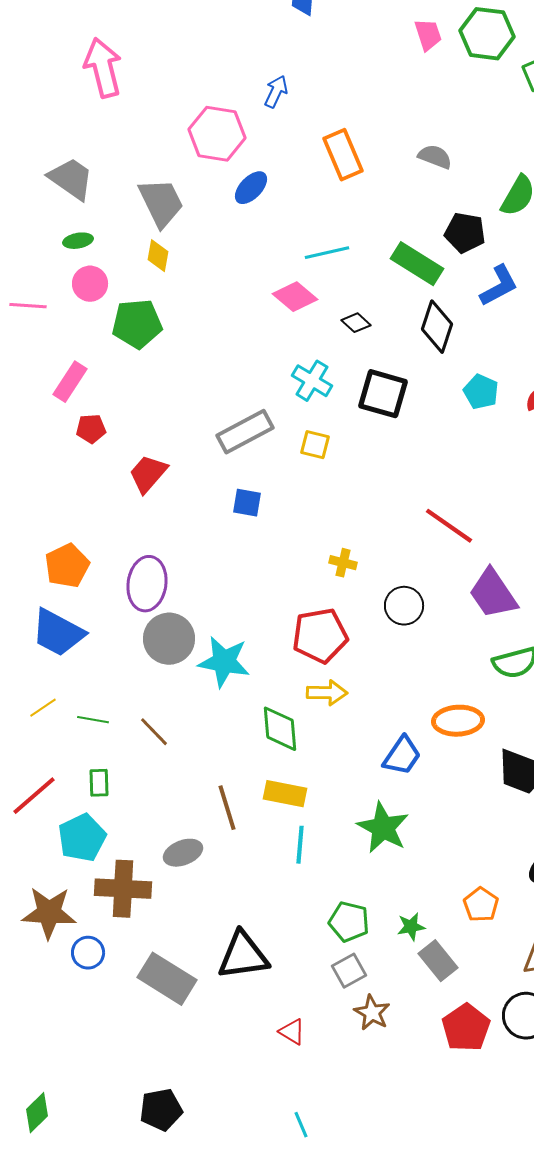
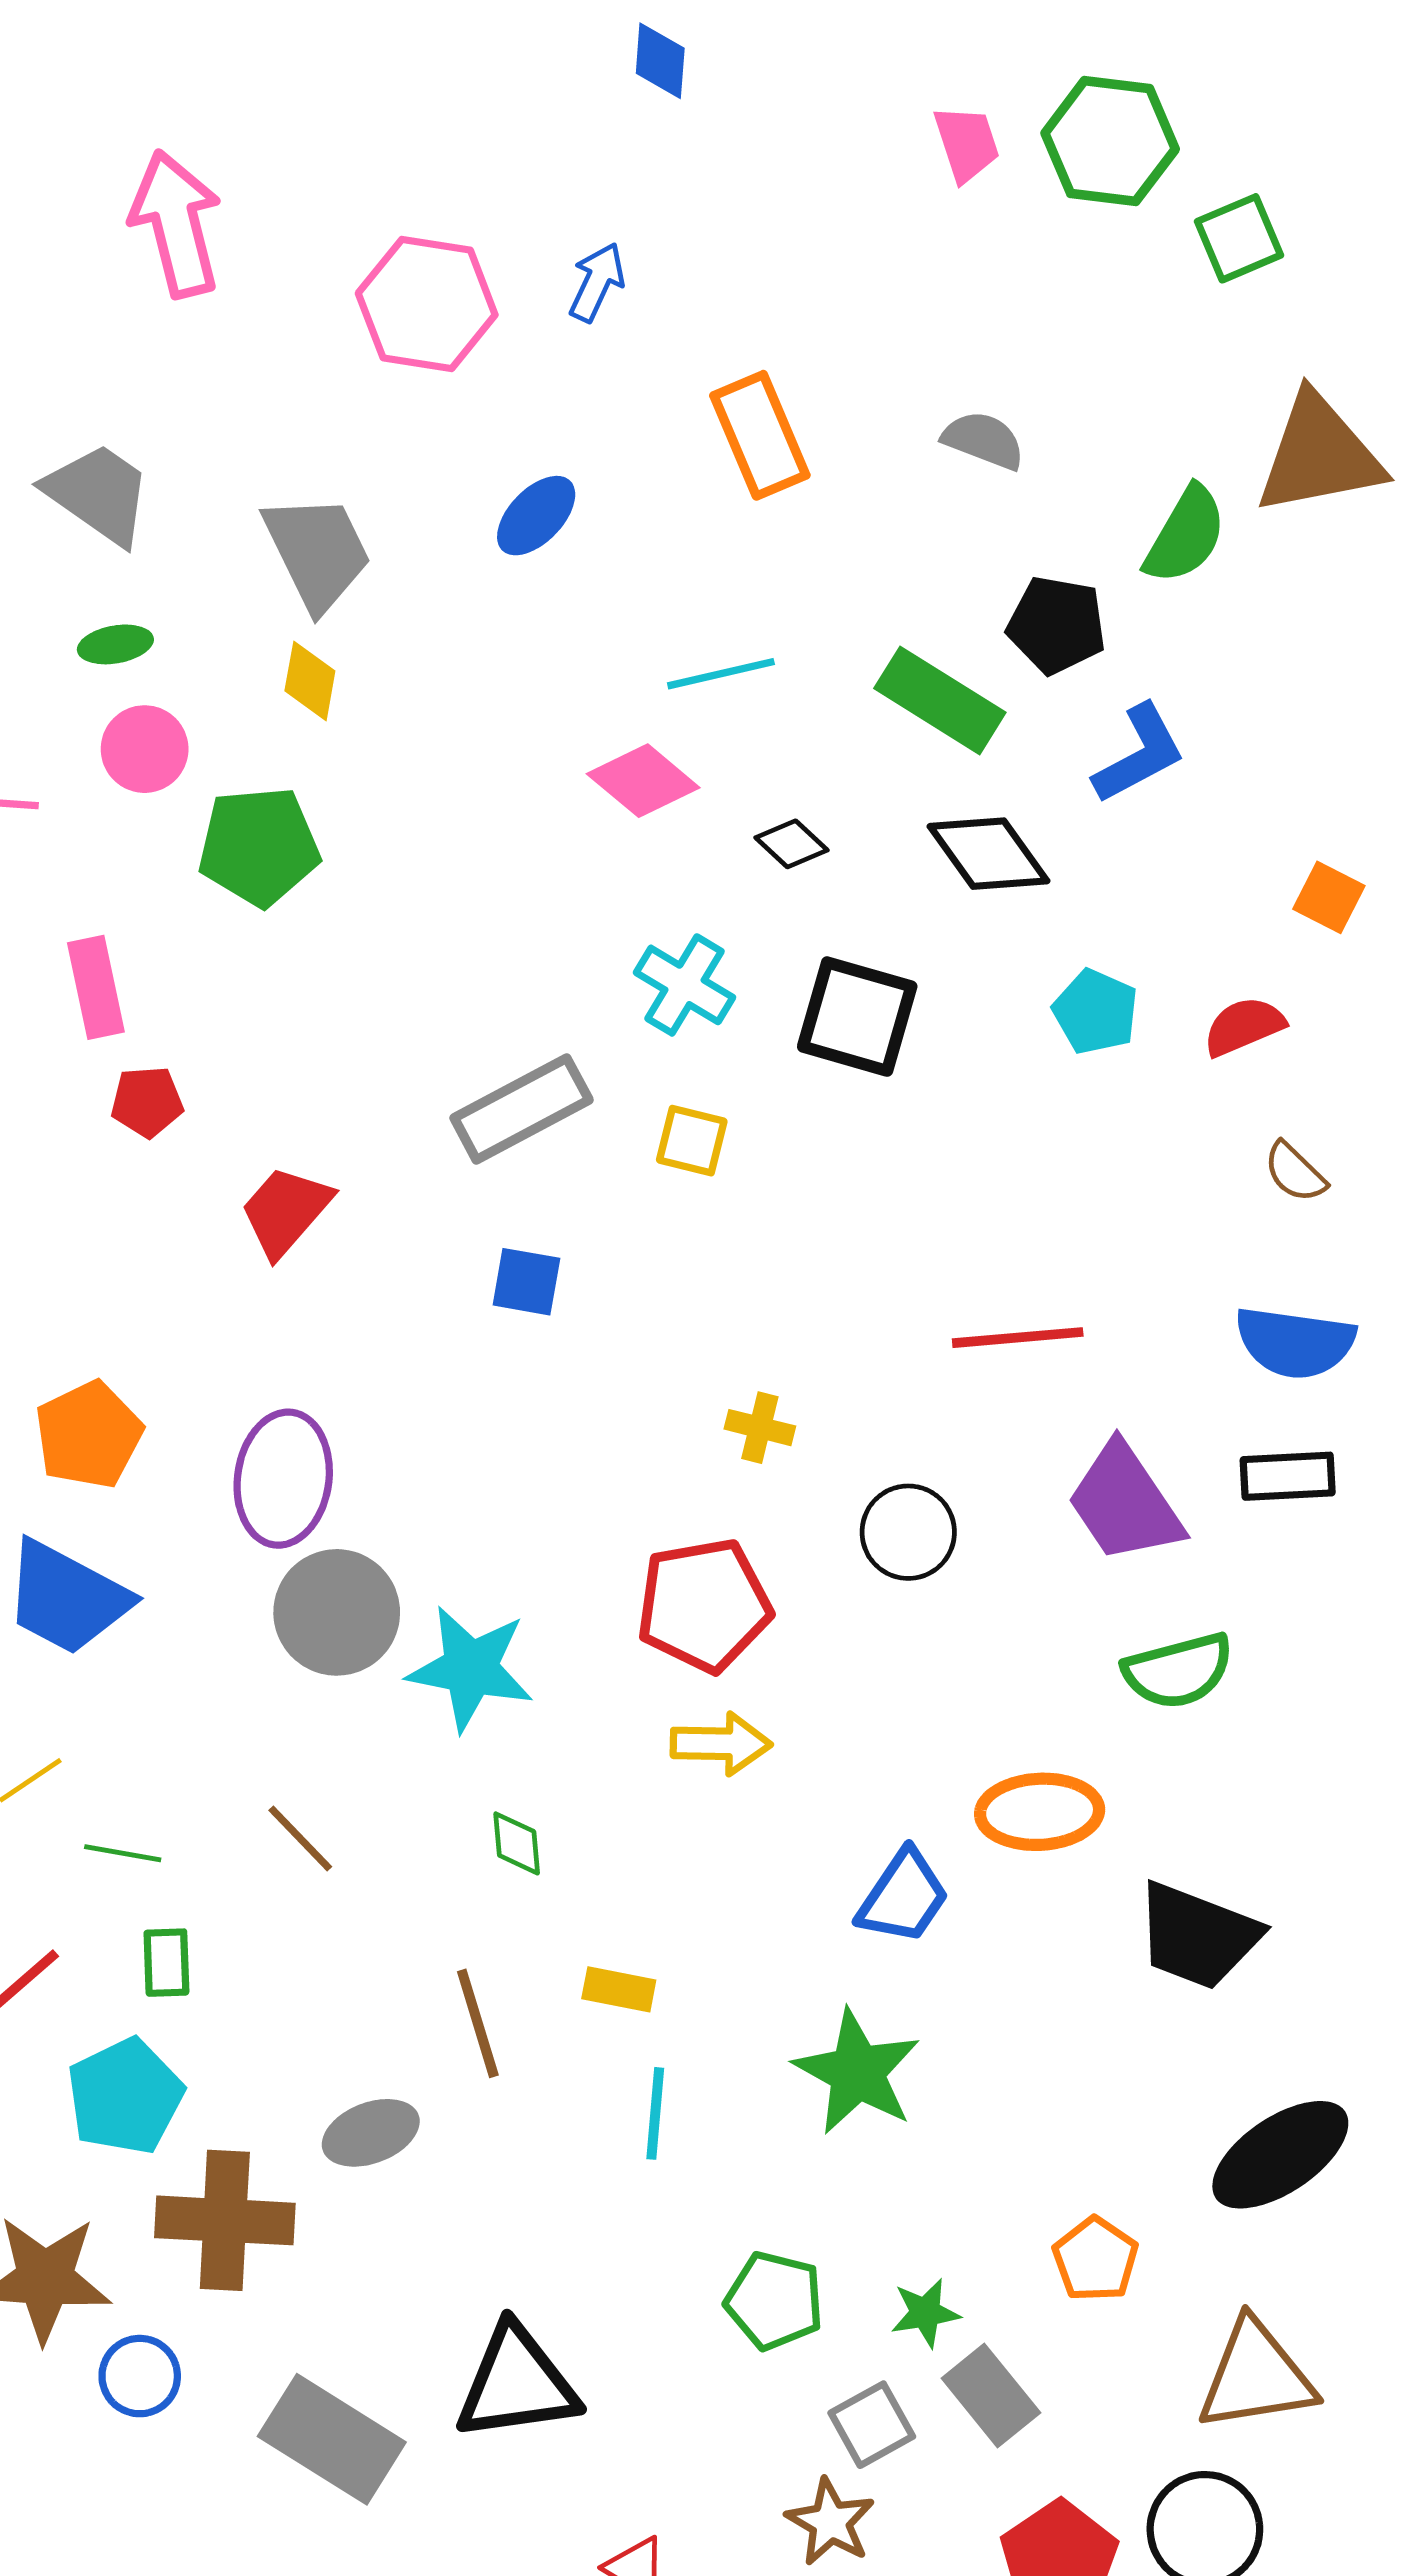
pink hexagon: (217, 134) -> (427, 304), moved
black diamond: (437, 327) -> (988, 854), turned -54
pink rectangle: (70, 382) -> (96, 987), turned -45
red line: (449, 526) -> (1018, 1338), turned -40
green line: (93, 720) -> (123, 1853), moved
green diamond: (280, 729) -> (517, 1843), moved, size x0.6
yellow rectangle: (285, 794) -> (619, 1989), size x0.7
gray square: (349, 971) -> (872, 2425), moved

